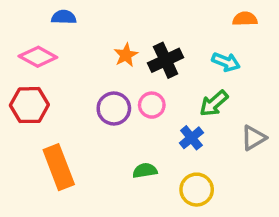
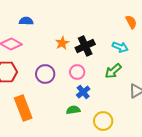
orange semicircle: (245, 19) -> (131, 22), turned 64
purple circle: (114, 108) -> (45, 74), moved
blue cross: (191, 138) -> (83, 92), moved

